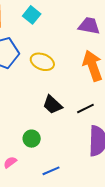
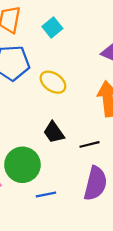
green circle: (32, 139) -> (22, 165), size x1.8
blue line: (51, 171) -> (46, 194), moved

